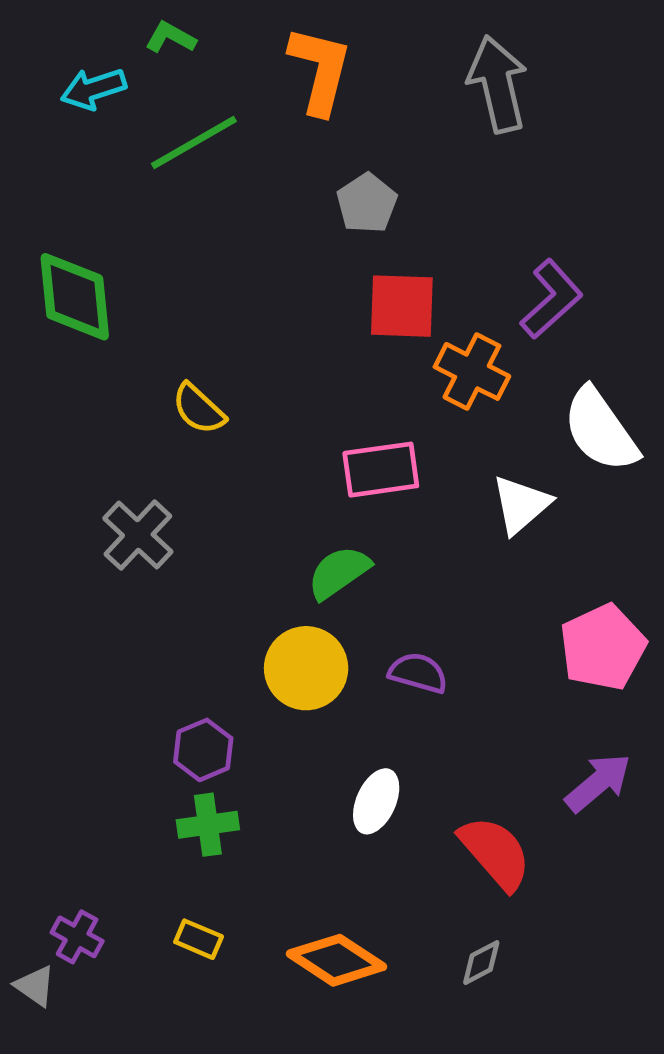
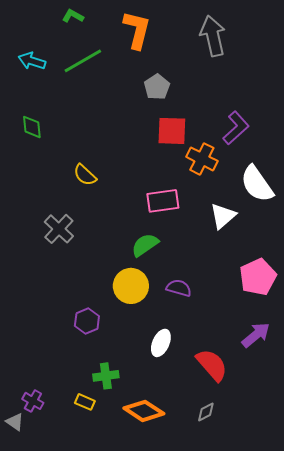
cyan arrow: (93, 89) -> (32, 61), moved, turned 36
green diamond: (75, 297) -> (32, 127), size x0.6
green cross: (208, 825) -> (106, 376), moved

